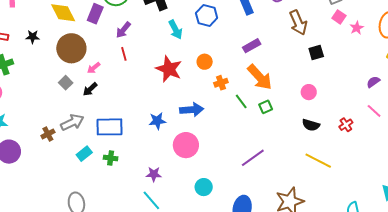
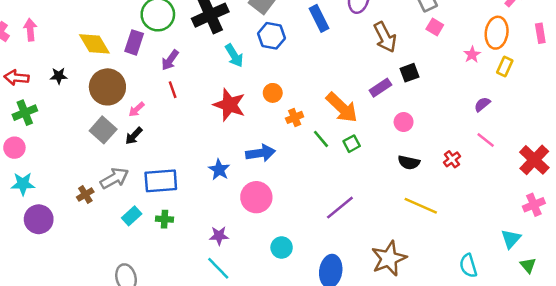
pink star: (357, 28) -> (472, 55), moved
purple rectangle: (252, 46) -> (380, 88), moved
gray square: (66, 83) -> (103, 130), size x1.5
blue star: (157, 121) -> (219, 170), turned -30

